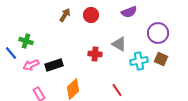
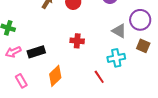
gray triangle: (119, 44) -> (119, 31), moved
cyan cross: (139, 61) -> (116, 58), moved

